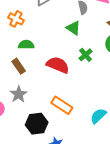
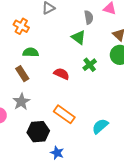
red semicircle: (58, 65) -> (62, 74), size x0.7

